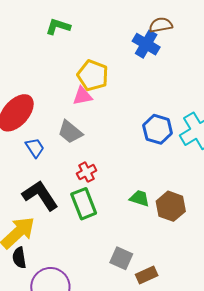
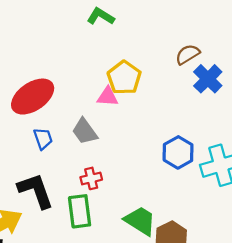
brown semicircle: (161, 25) -> (188, 54), moved, turned -35
blue cross: (146, 44) -> (208, 79), moved
green trapezoid: (139, 198) -> (140, 221), size x1.5

